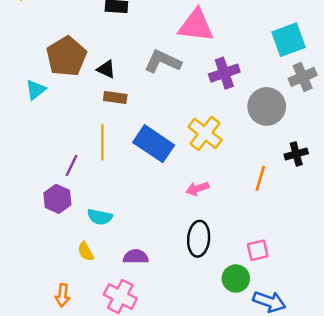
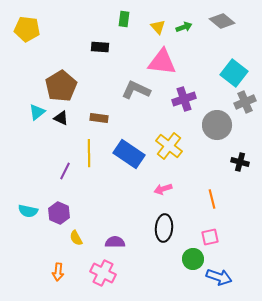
cyan square: (288, 40) -> (234, 73), turned -32
black triangle: (106, 69) -> (61, 118), moved
black cross: (296, 154) -> (240, 162), turned 30
orange line: (260, 178) -> (212, 199), moved, turned -30
purple hexagon: (57, 199) -> (59, 213), moved
cyan semicircle: (100, 217) -> (28, 211), moved

